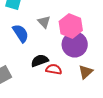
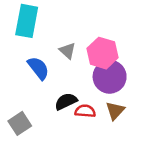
brown triangle: (86, 72) -> (115, 111), moved

